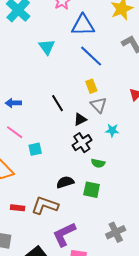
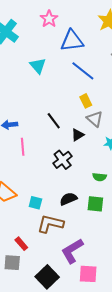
pink line: (15, 132) -> (23, 147), moved, turned 54
black cross: (82, 143) -> (63, 160), moved
cyan square: (35, 149) -> (35, 203), moved, turned 32
red rectangle: (18, 208) -> (21, 244), moved, turned 48

